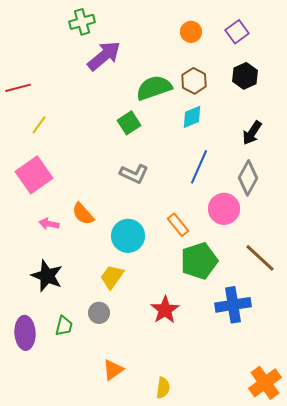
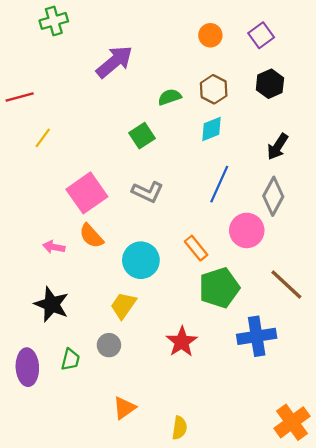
green cross: (82, 22) -> (54, 21), moved
green semicircle: (154, 88) -> (170, 97), size x0.6
pink square: (34, 175) -> (87, 193), moved

